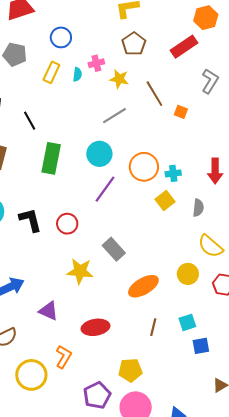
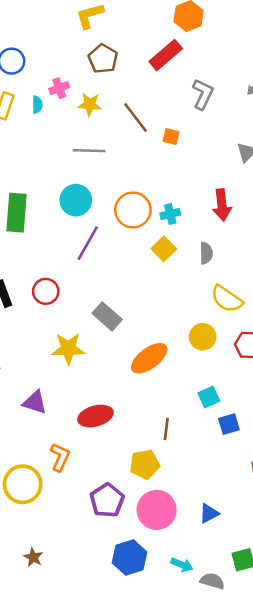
gray line: (114, 116) -> (89, 151), turned 40
brown line: (153, 327) -> (166, 429), moved

